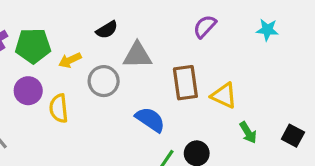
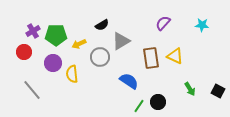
gray triangle: (137, 55) -> (121, 41), turned -30
yellow triangle: (224, 96) -> (175, 56), moved

